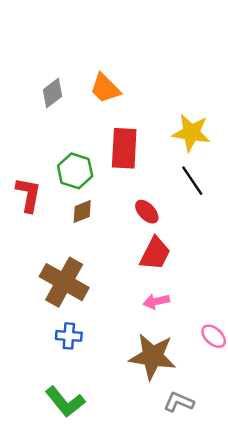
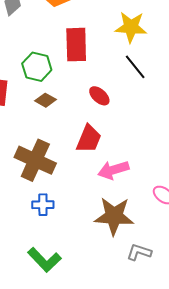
brown diamond: (82, 212) -> (46, 100), turned 55
red trapezoid: (155, 254) -> (89, 139), moved
pink arrow: (156, 301) -> (113, 170), size x1.4

